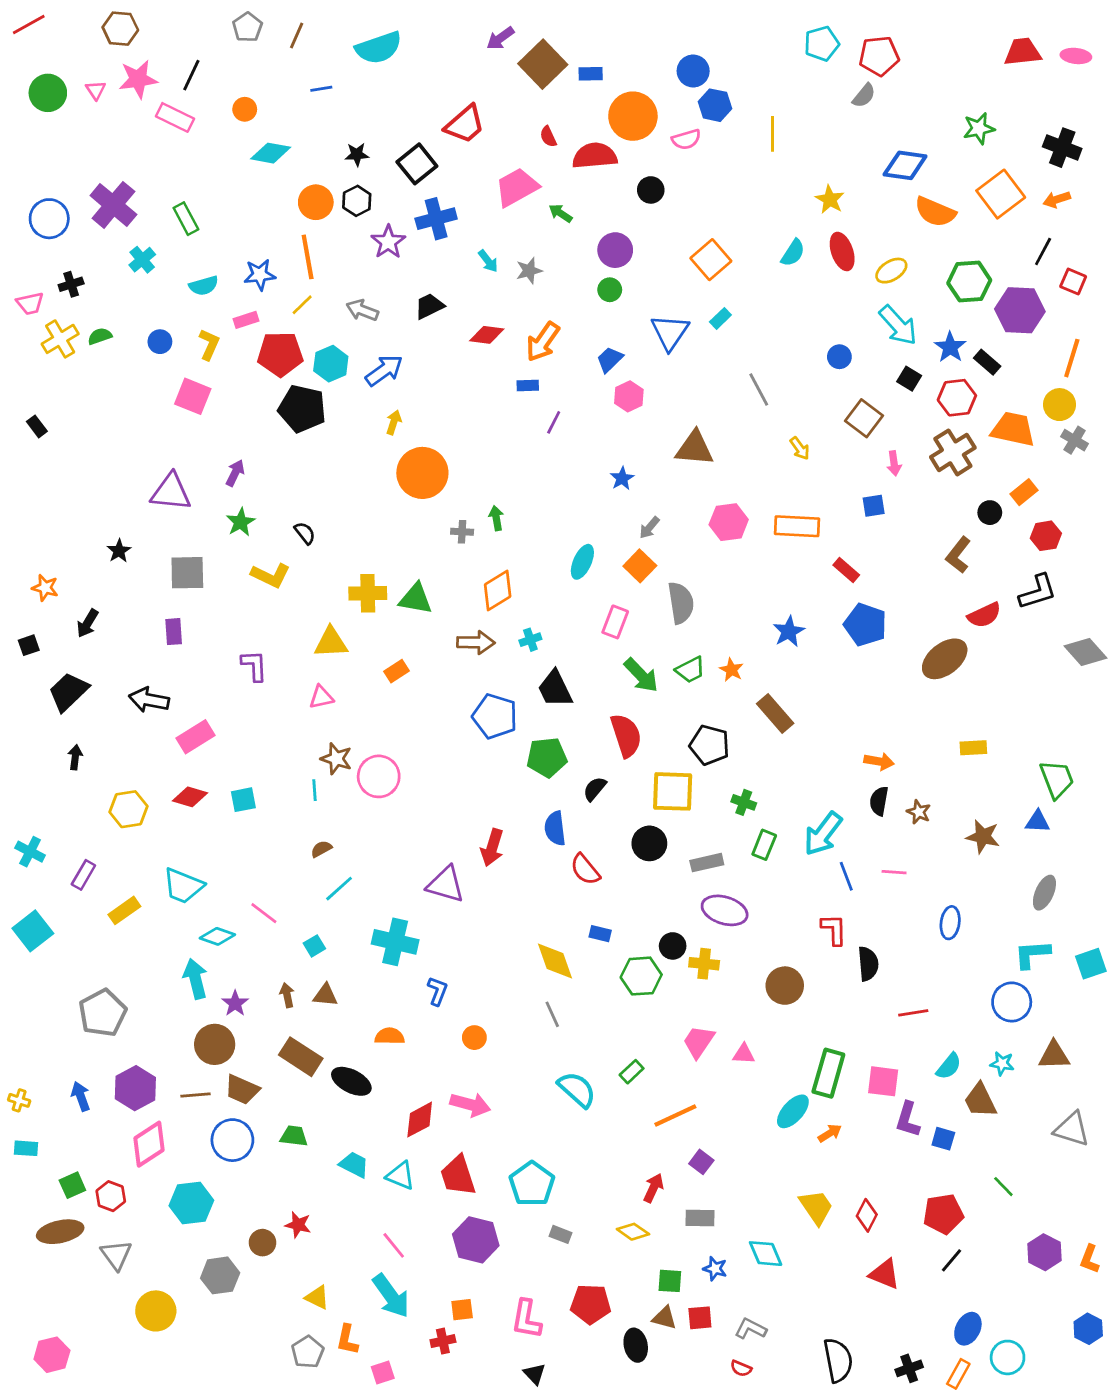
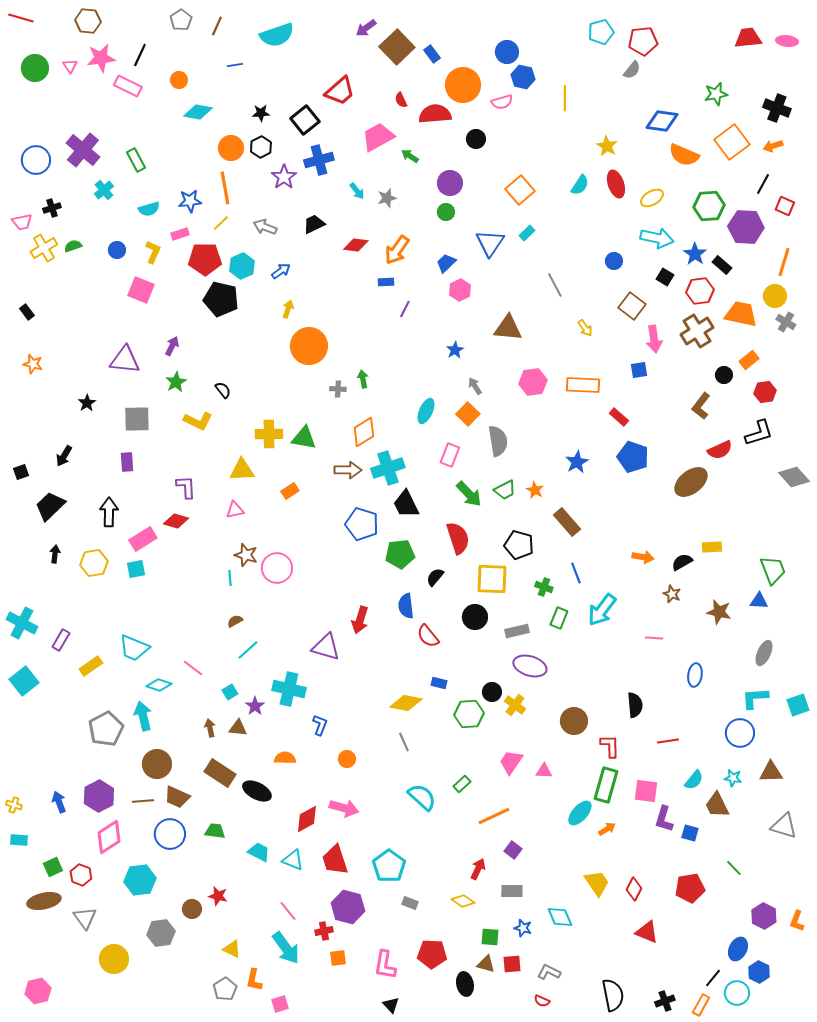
red line: (29, 25) -> (21, 18), turned 45
blue rectangle: (591, 74) -> (432, 54), turned 54
cyan arrow: (898, 325) -> (657, 238), turned -36
blue arrow: (384, 370) -> (281, 271), size x0.7
pink arrow: (894, 463) -> (654, 339), size x1.5
gray arrow: (649, 528) -> (475, 386), turned 108
orange star: (45, 588) -> (33, 364), moved
cyan cross: (530, 640) -> (388, 468), size x2.0
black arrow: (149, 700) -> (109, 512), turned 80
red diamond: (190, 797) -> (176, 521), moved
cyan square: (243, 800) -> (136, 569), moved
black semicircle: (879, 801) -> (682, 562), moved, turned 50
yellow hexagon: (129, 809) -> (94, 563), moved
cyan cross: (30, 852) -> (22, 623), size x1.4
blue line: (846, 876) -> (576, 573), moved
red L-shape: (834, 930) -> (610, 746), moved
yellow diamond: (555, 961) -> (406, 703), turned -60
yellow cross: (704, 964) -> (515, 705), turned 30
purple star: (235, 1003) -> (255, 706), moved
gray pentagon: (103, 1013) -> (106, 729), moved
black line: (952, 1260) -> (713, 978), moved
blue ellipse: (968, 1329) -> (738, 949), moved
blue hexagon: (1088, 1329) -> (759, 972), moved
red cross: (443, 1341) -> (324, 931), moved

